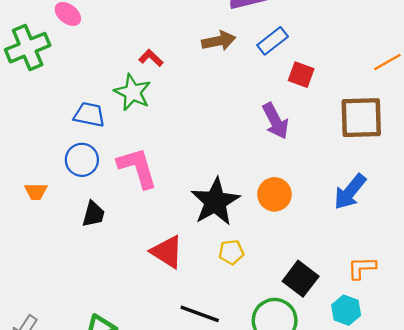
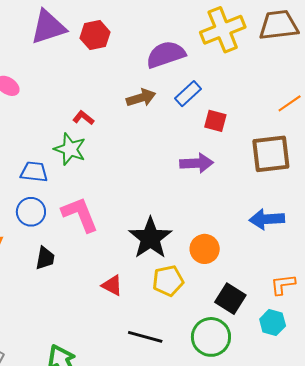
purple arrow: (275, 121) -> (197, 163), turned -60
blue arrow: (350, 192) -> (267, 219), turned 52
orange circle: (274, 194) -> (205, 249), moved
red triangle: (167, 252) -> (112, 285), size x0.7
yellow pentagon: (231, 252) -> (168, 281), size x1.4

